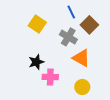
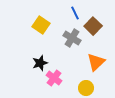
orange triangle: (81, 58) -> (96, 62), moved, turned 48
pink cross: (50, 77) -> (54, 78), turned 35

